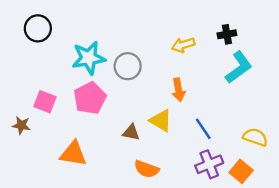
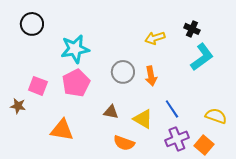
black cross: (227, 34) -> (192, 29), turned 35
gray circle: (128, 66) -> (123, 72), moved
yellow triangle: (161, 121) -> (143, 119), moved

